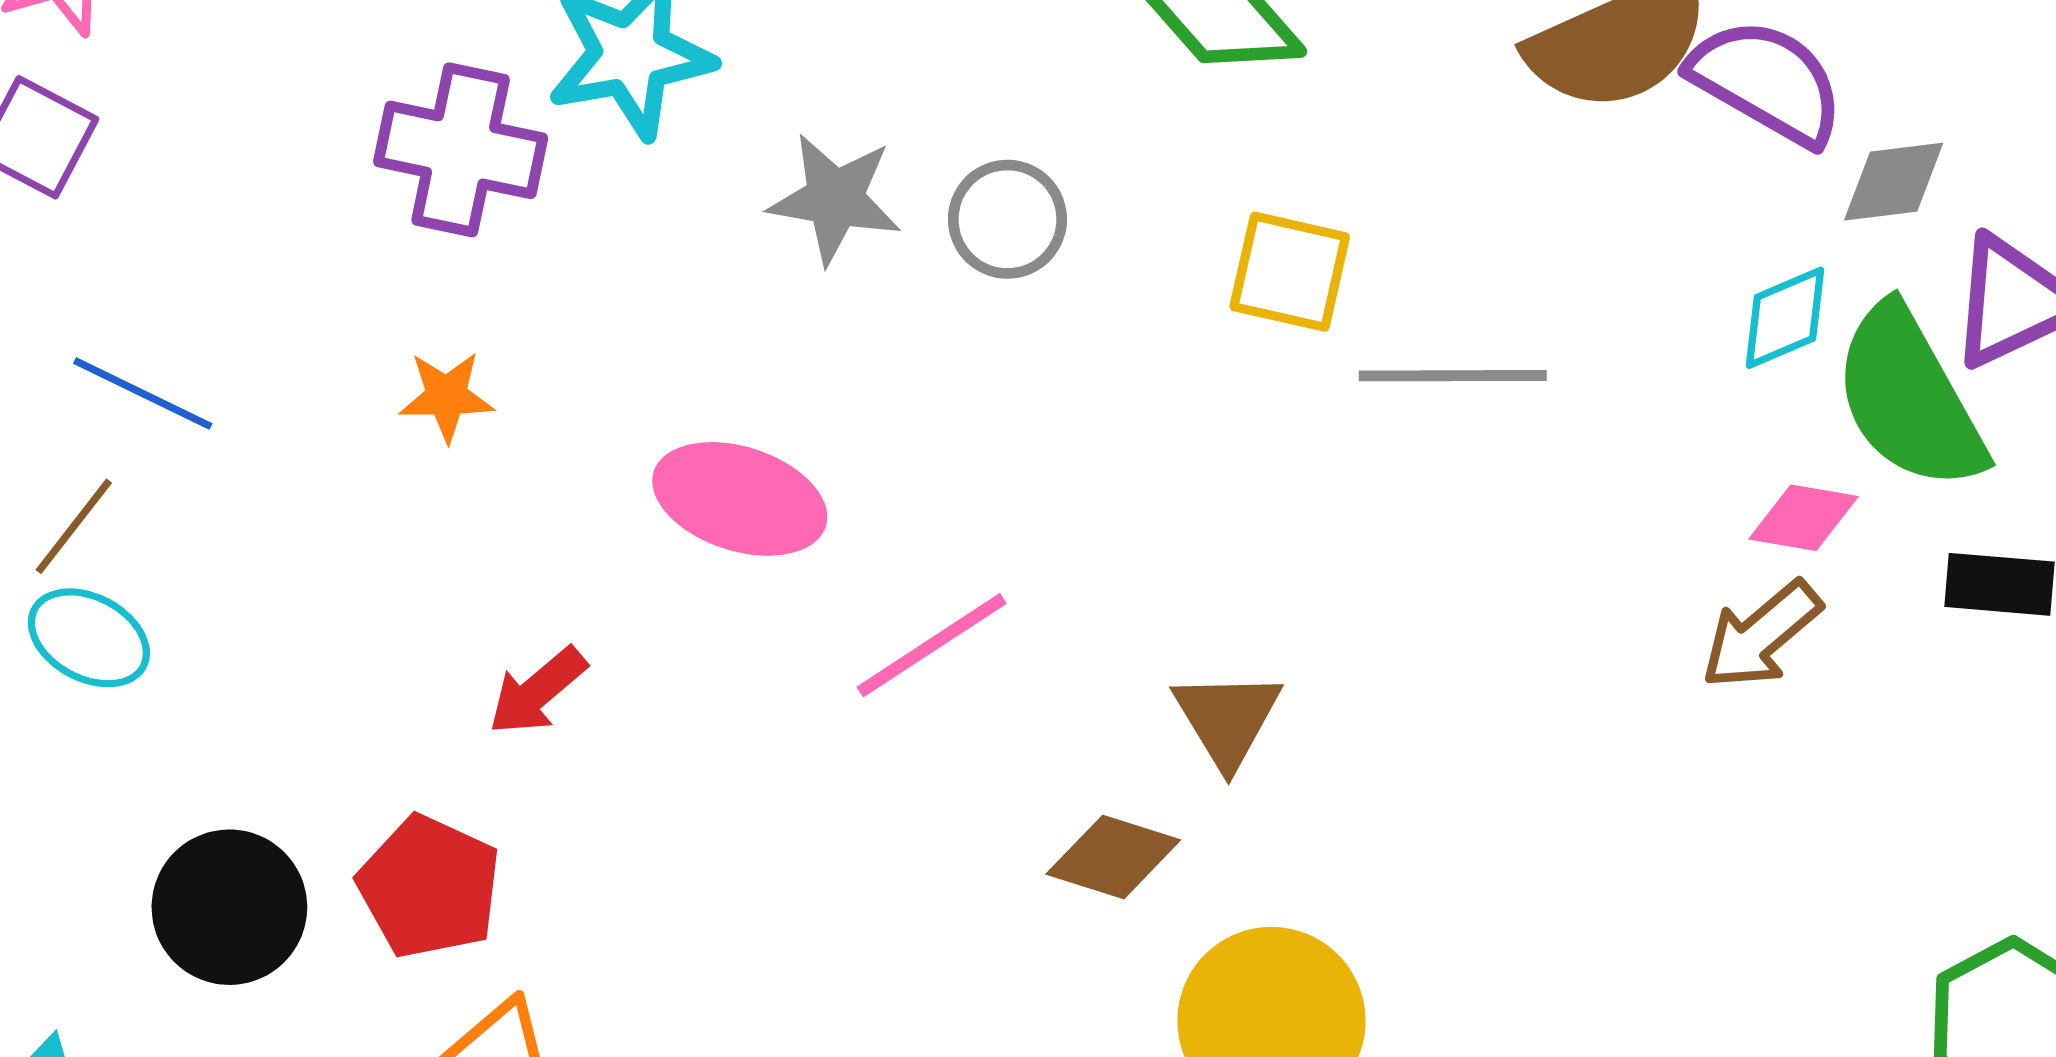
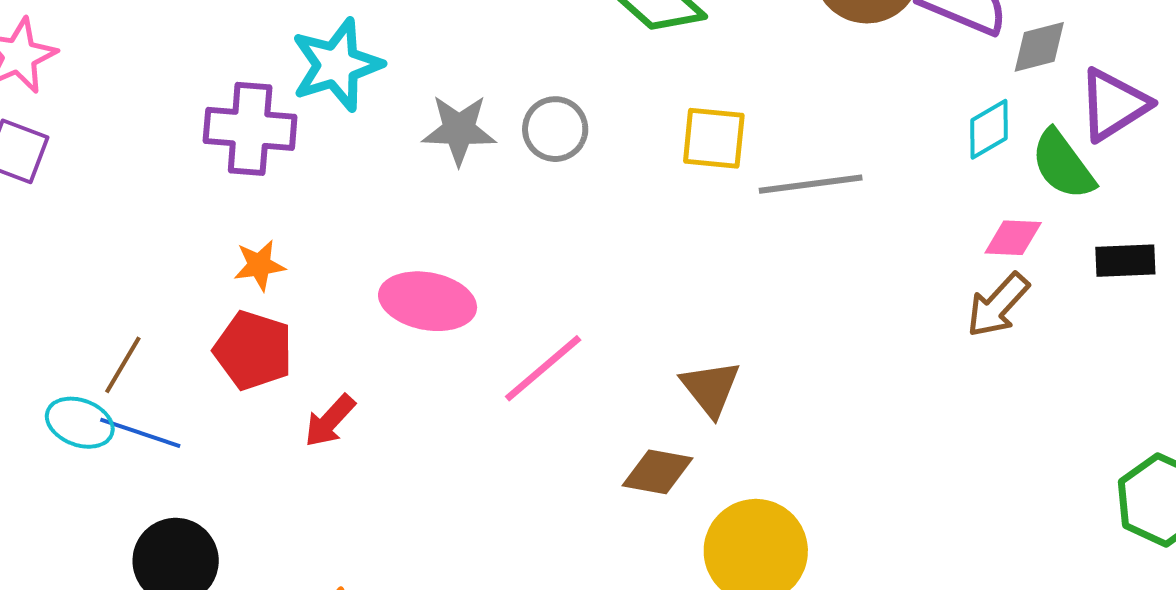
blue line: (143, 393) -> (140, 433), moved
green semicircle: (1909, 398) -> (1063, 165), size x0.7
brown line: (74, 526) -> (123, 365), moved
red pentagon: (429, 887) -> (253, 350), moved

